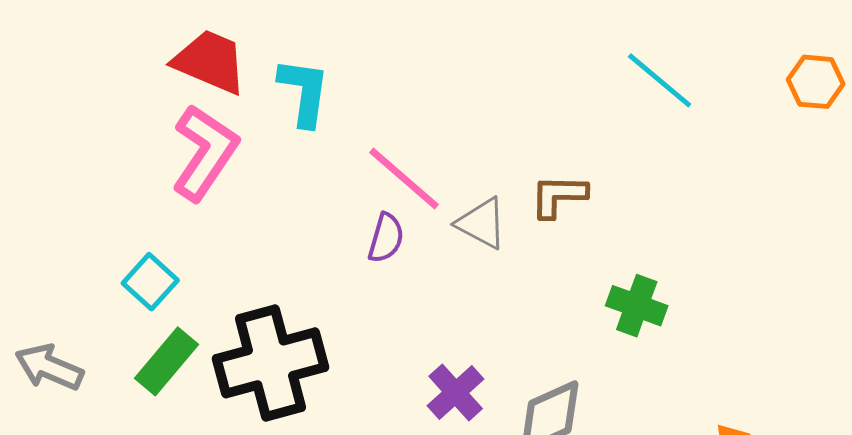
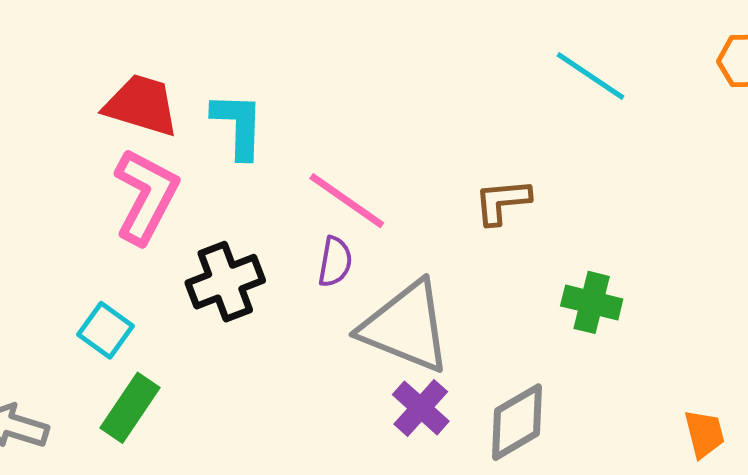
gray triangle: (482, 223) -> (406, 327), moved, size x1.8
black cross: (270, 363) -> (225, 282), moved, size x0.7

